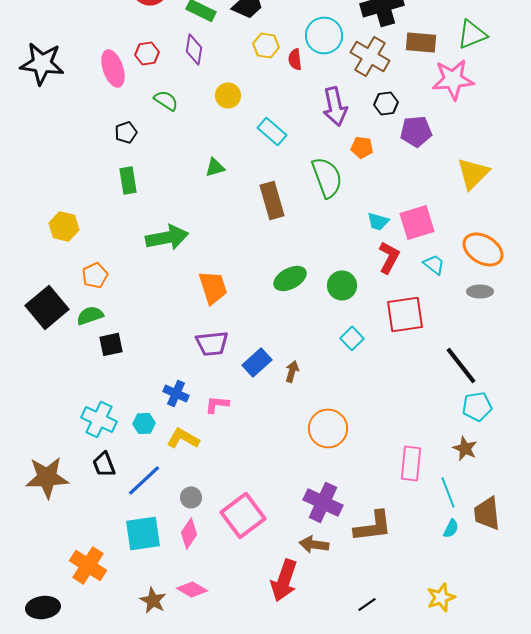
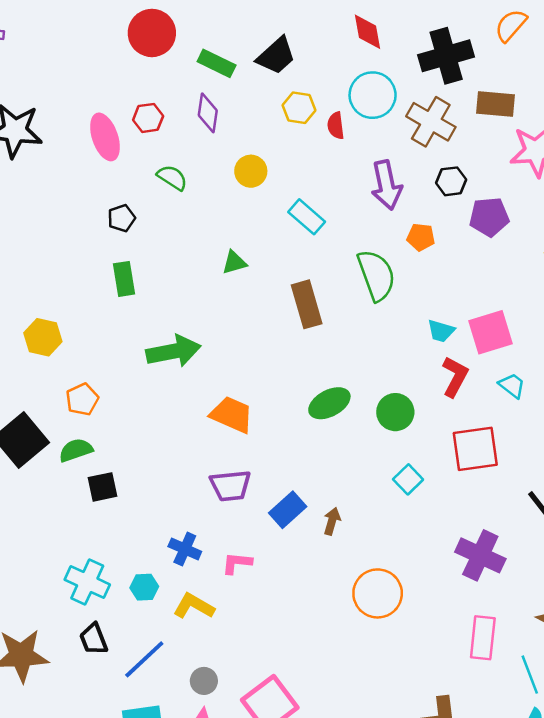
orange trapezoid: (213, 287) -> (232, 415), turned -48
purple cross: (323, 502) -> (480, 555), moved

